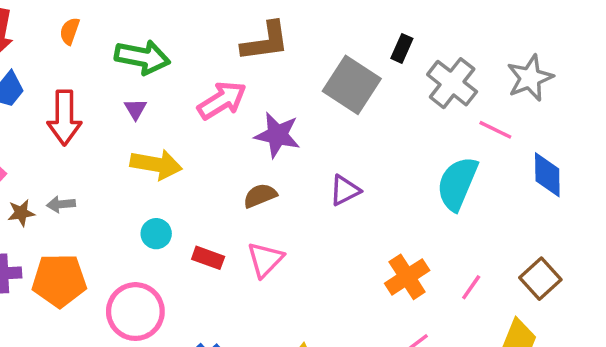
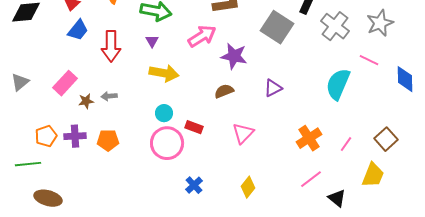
pink line: (495, 130) -> (369, 60), moved
blue diamond: (547, 175) -> (405, 79), moved
pink triangle: (265, 260) -> (243, 133), moved
orange pentagon: (59, 280) -> (108, 140), size x0.7
pink circle: (135, 312) -> (167, 143), moved

